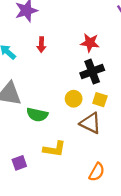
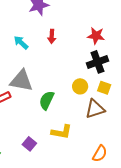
green semicircle: (37, 115) -> (47, 100), turned 102
brown triangle: (90, 123) -> (95, 109), turned -45
purple square: (19, 163) -> (29, 144), turned -32

